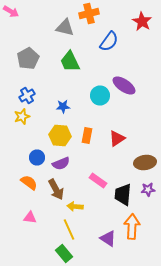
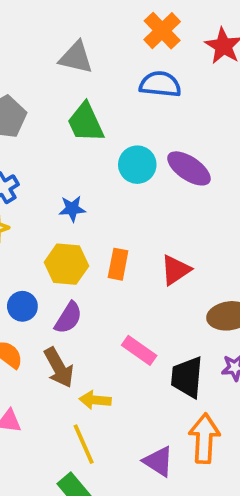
orange cross: (89, 14) -> (162, 31), moved, turned -30
blue semicircle: (109, 42) -> (160, 84), turned -120
cyan circle: (100, 96) -> (137, 165), moved
purple semicircle: (61, 164) -> (68, 318), turned -36

